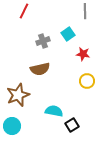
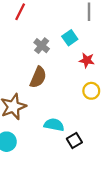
gray cross: (43, 41) -> (42, 46), turned -32
brown semicircle: (40, 69) -> (38, 77), turned -54

